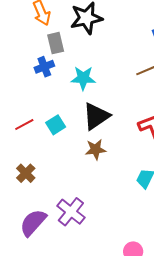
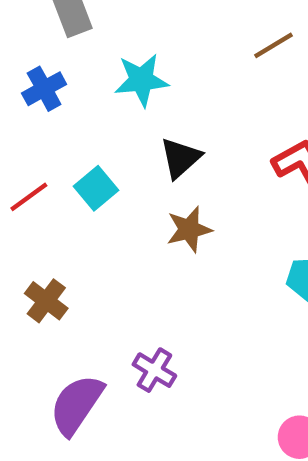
blue cross: (44, 67) -> (44, 89), moved
black triangle: (96, 116) -> (180, 158), size x0.7
purple cross: (71, 212) -> (154, 370), size x0.7

